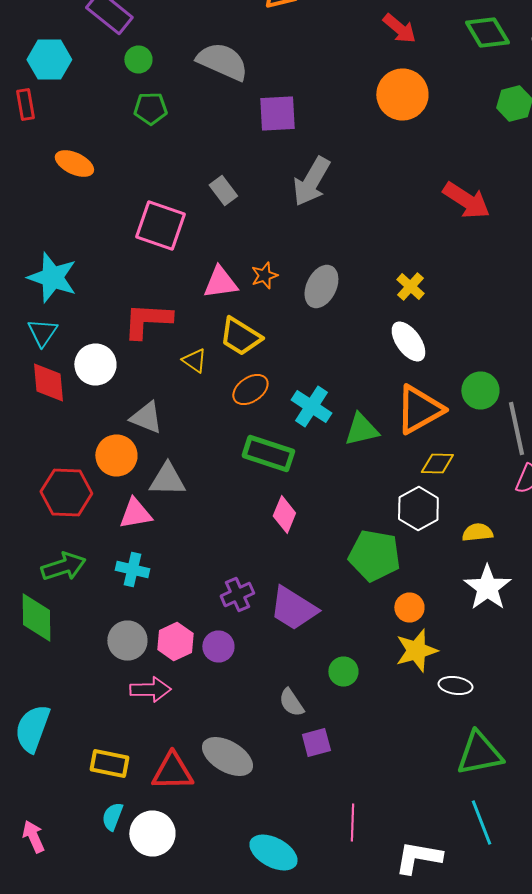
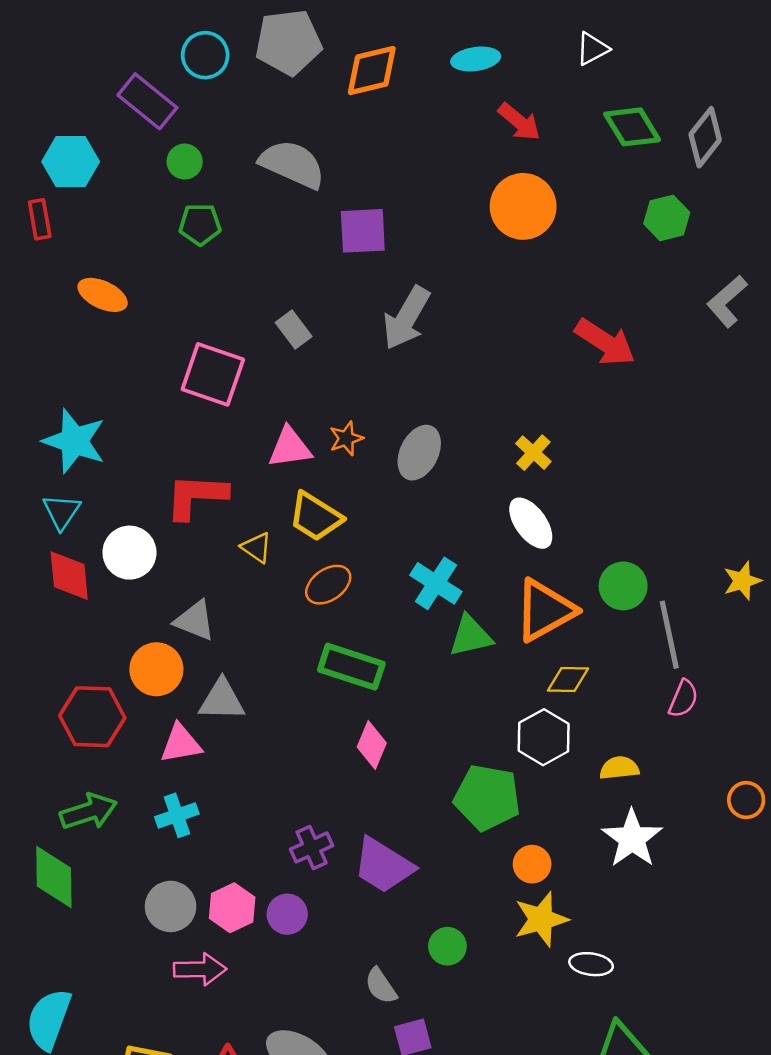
cyan cross: (311, 406) -> (436, 583), moved
cyan cross: (132, 570) -> (177, 815), turned -32

